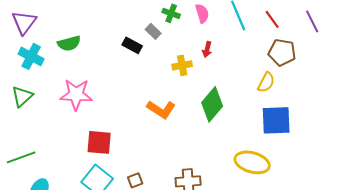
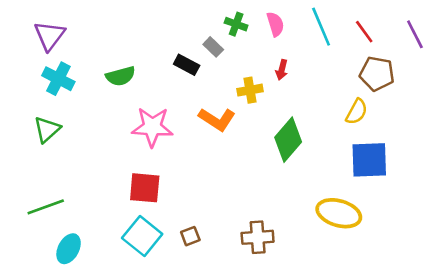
green semicircle: (69, 43) -> (121, 76), moved
pink star: (76, 94) -> (152, 127), moved
orange L-shape: (161, 109) -> (217, 119), moved

